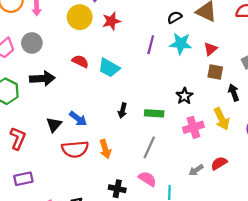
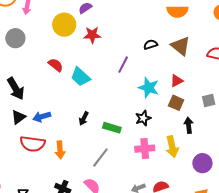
cyan star: (181, 44) -> (149, 88), moved
black arrow: (42, 78) -> (16, 89), moved, turned 50
blue arrow: (78, 119) -> (42, 117), turned 114

